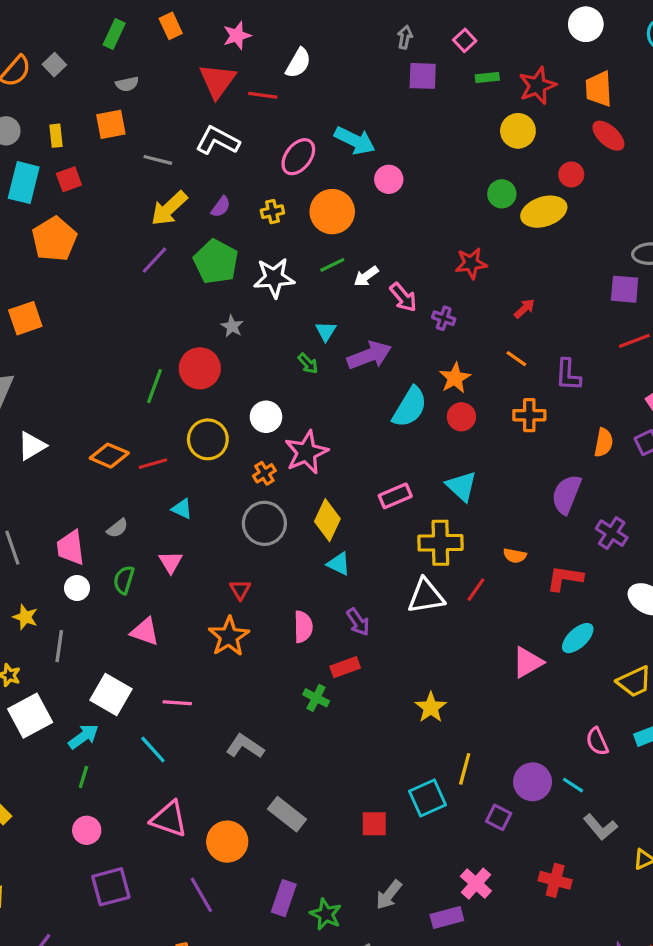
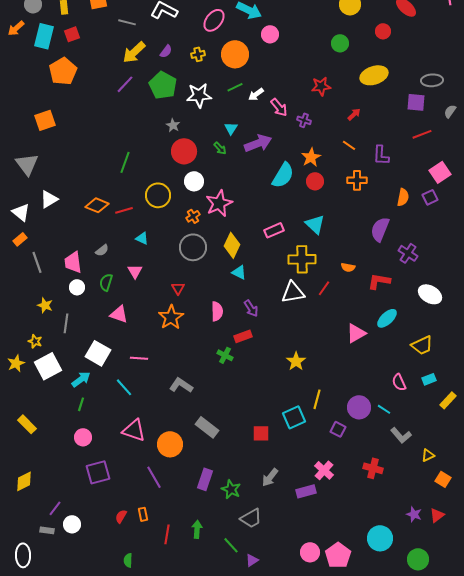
yellow ellipse: (544, 212) -> (374, 75), moved
red circle: (200, 368) -> (184, 151), moved

